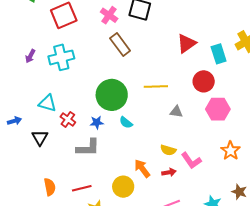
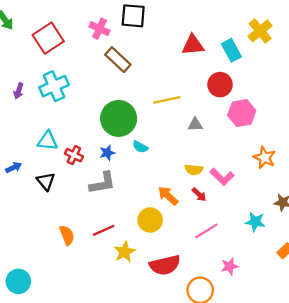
red triangle: (186, 43) -> (193, 45), turned 40
red arrow: (169, 172) -> (199, 195), turned 64

